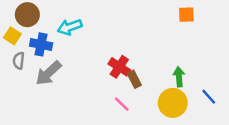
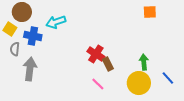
gray arrow: (48, 73) -> (30, 69), moved, turned 140

